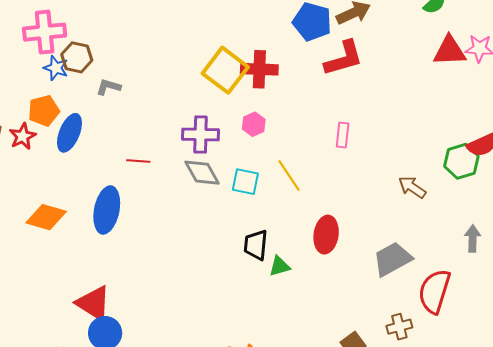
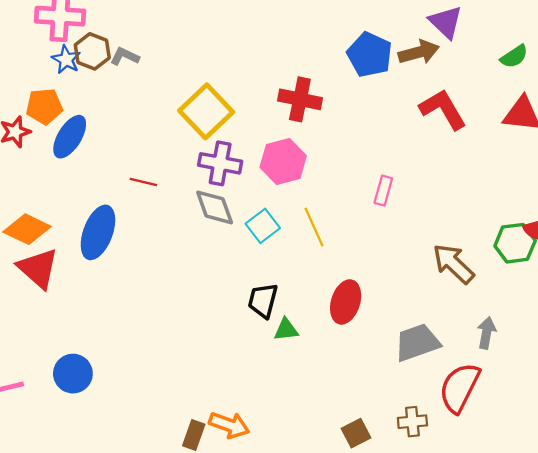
red L-shape: (344, 58) -> (443, 109), moved, turned -114
yellow square: (225, 70) -> (206, 111), moved
gray L-shape: (108, 87) -> (125, 56), moved
pink hexagon: (254, 124) -> (283, 162), size x1.6
cyan square: (245, 182) -> (263, 226), turned 32
brown arrow: (412, 187) -> (453, 264), size x1.4
gray arrow: (473, 238) -> (486, 333), moved
red triangle: (94, 303) -> (38, 268), moved

